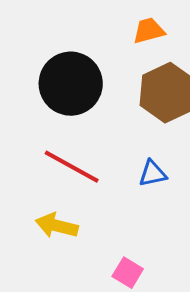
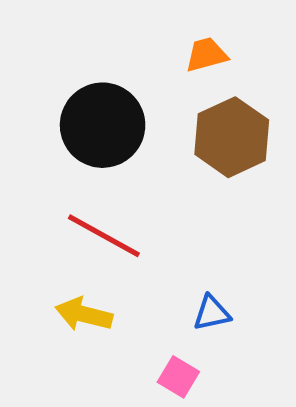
blue triangle: (153, 174) -> (212, 313), moved

